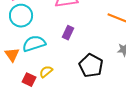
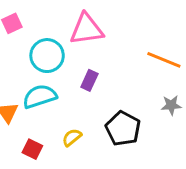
cyan circle: (21, 16) -> (47, 56), moved
yellow semicircle: (46, 72) -> (72, 137), moved

